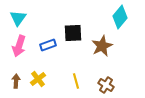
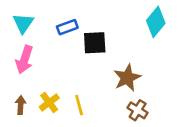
blue rectangle: (48, 45) -> (67, 27), moved
brown star: (102, 46) -> (127, 78), moved
yellow line: (76, 81) -> (79, 105), moved

